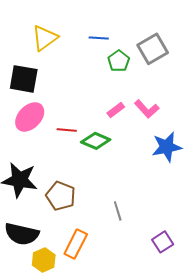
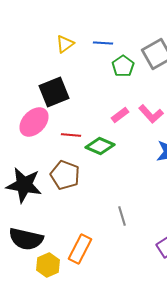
yellow triangle: (45, 38) -> (65, 44), moved, size x0.7
black square: (24, 79) -> (54, 92), moved, turned -32
brown pentagon: (61, 196) -> (65, 175), moved

